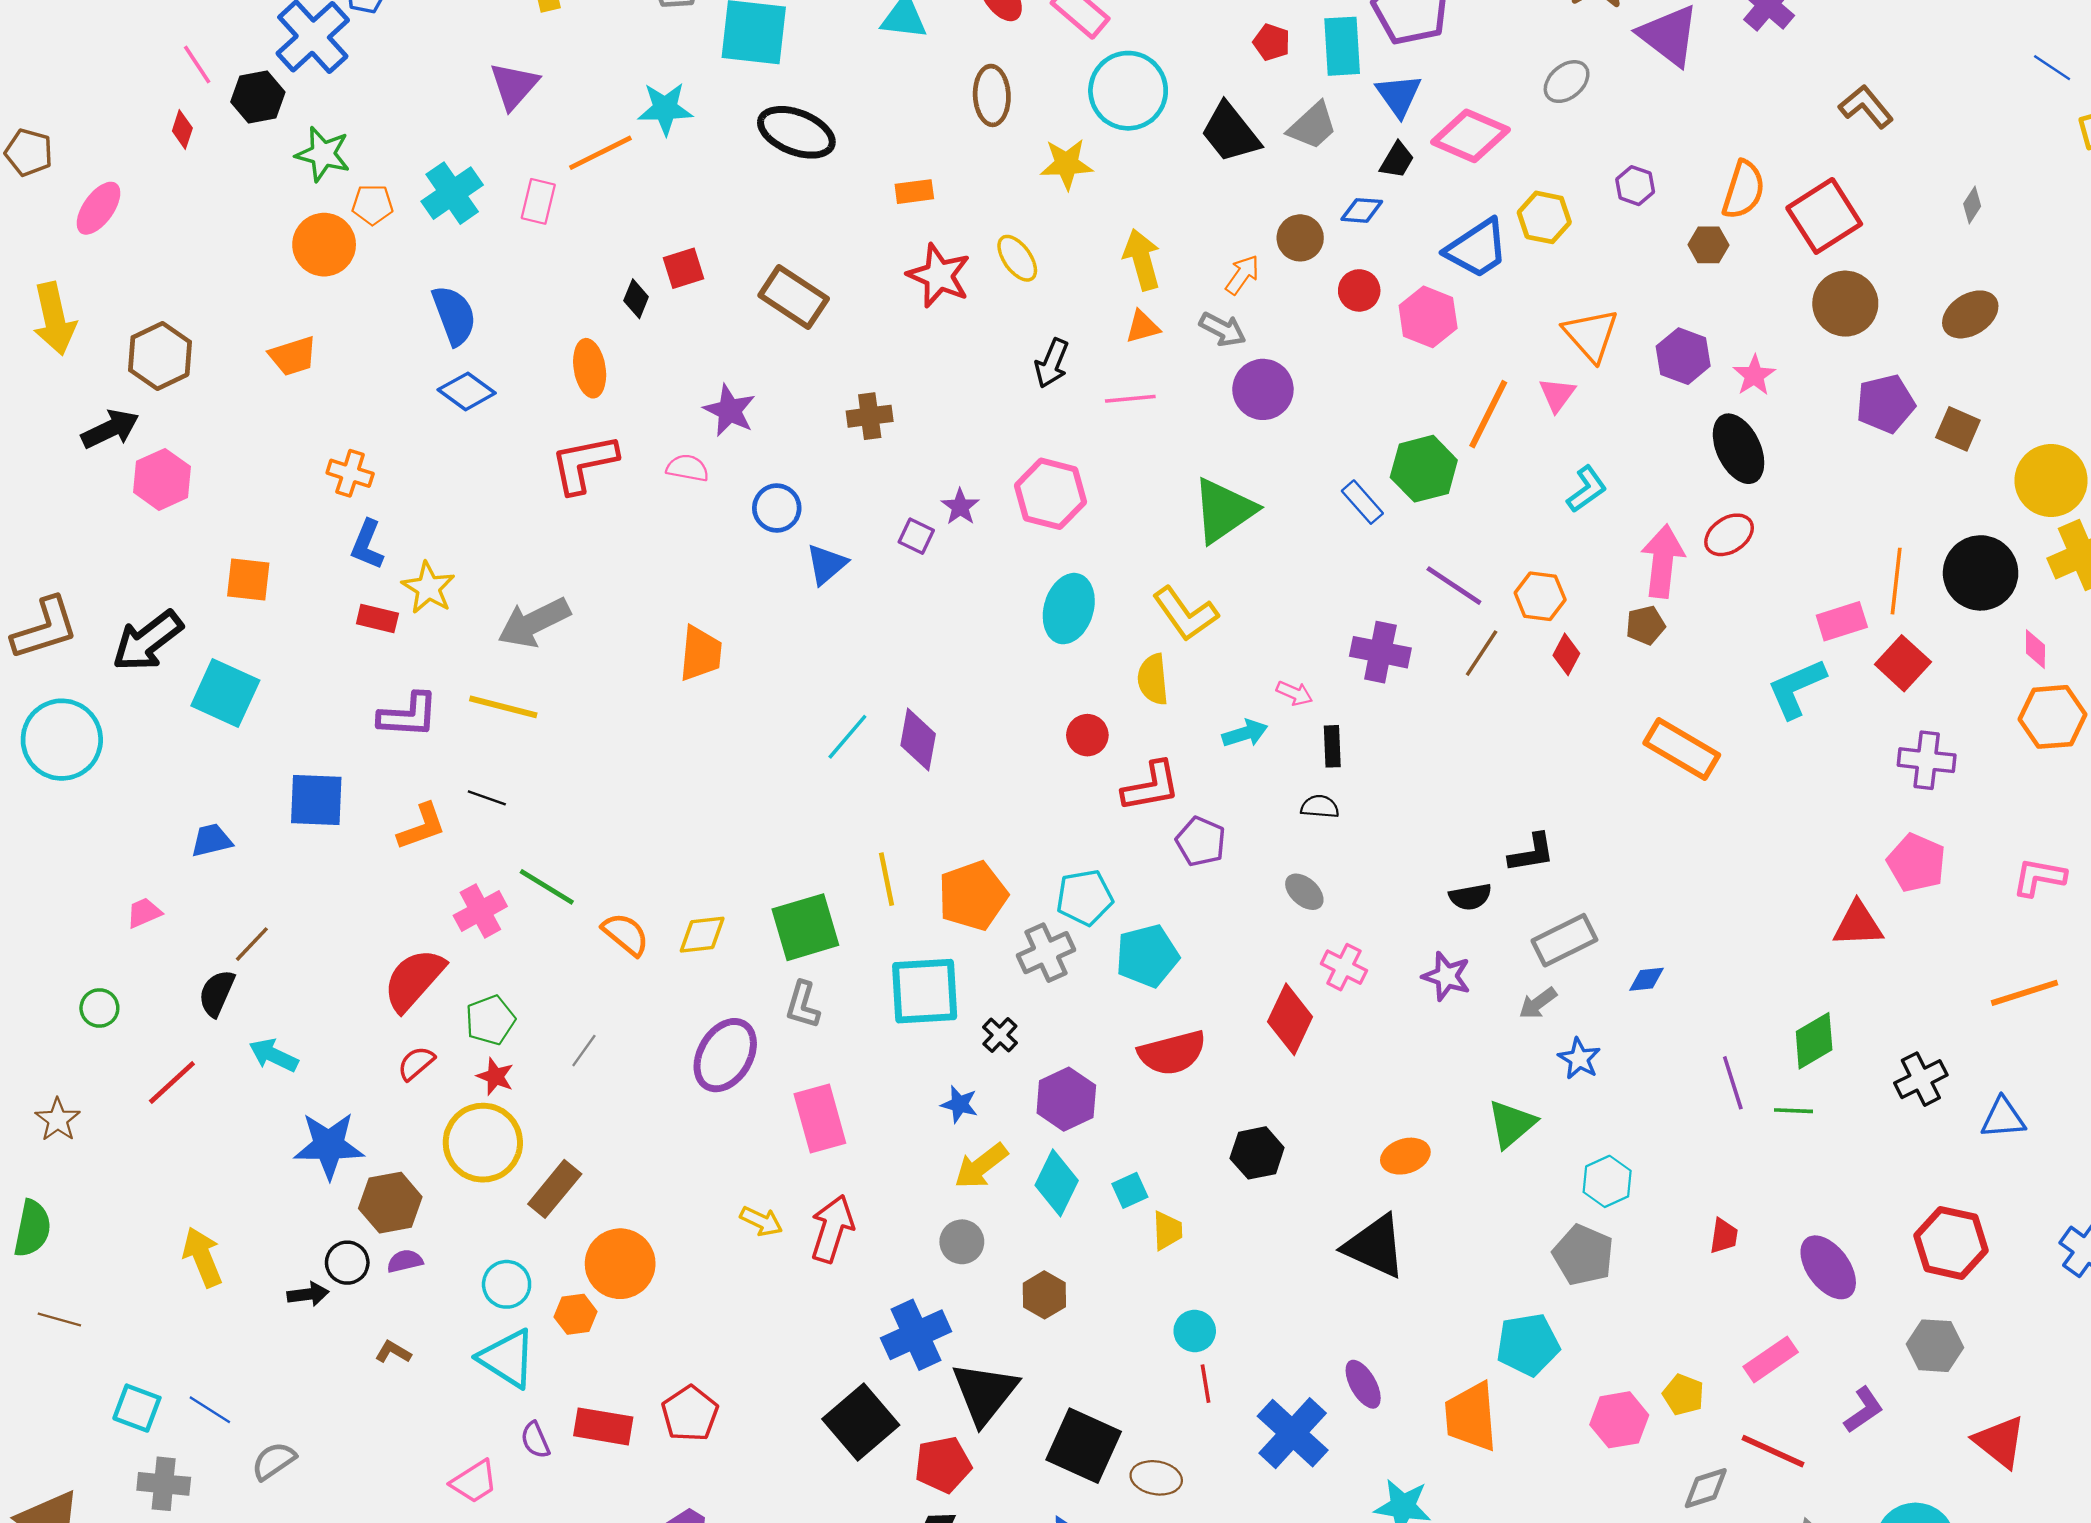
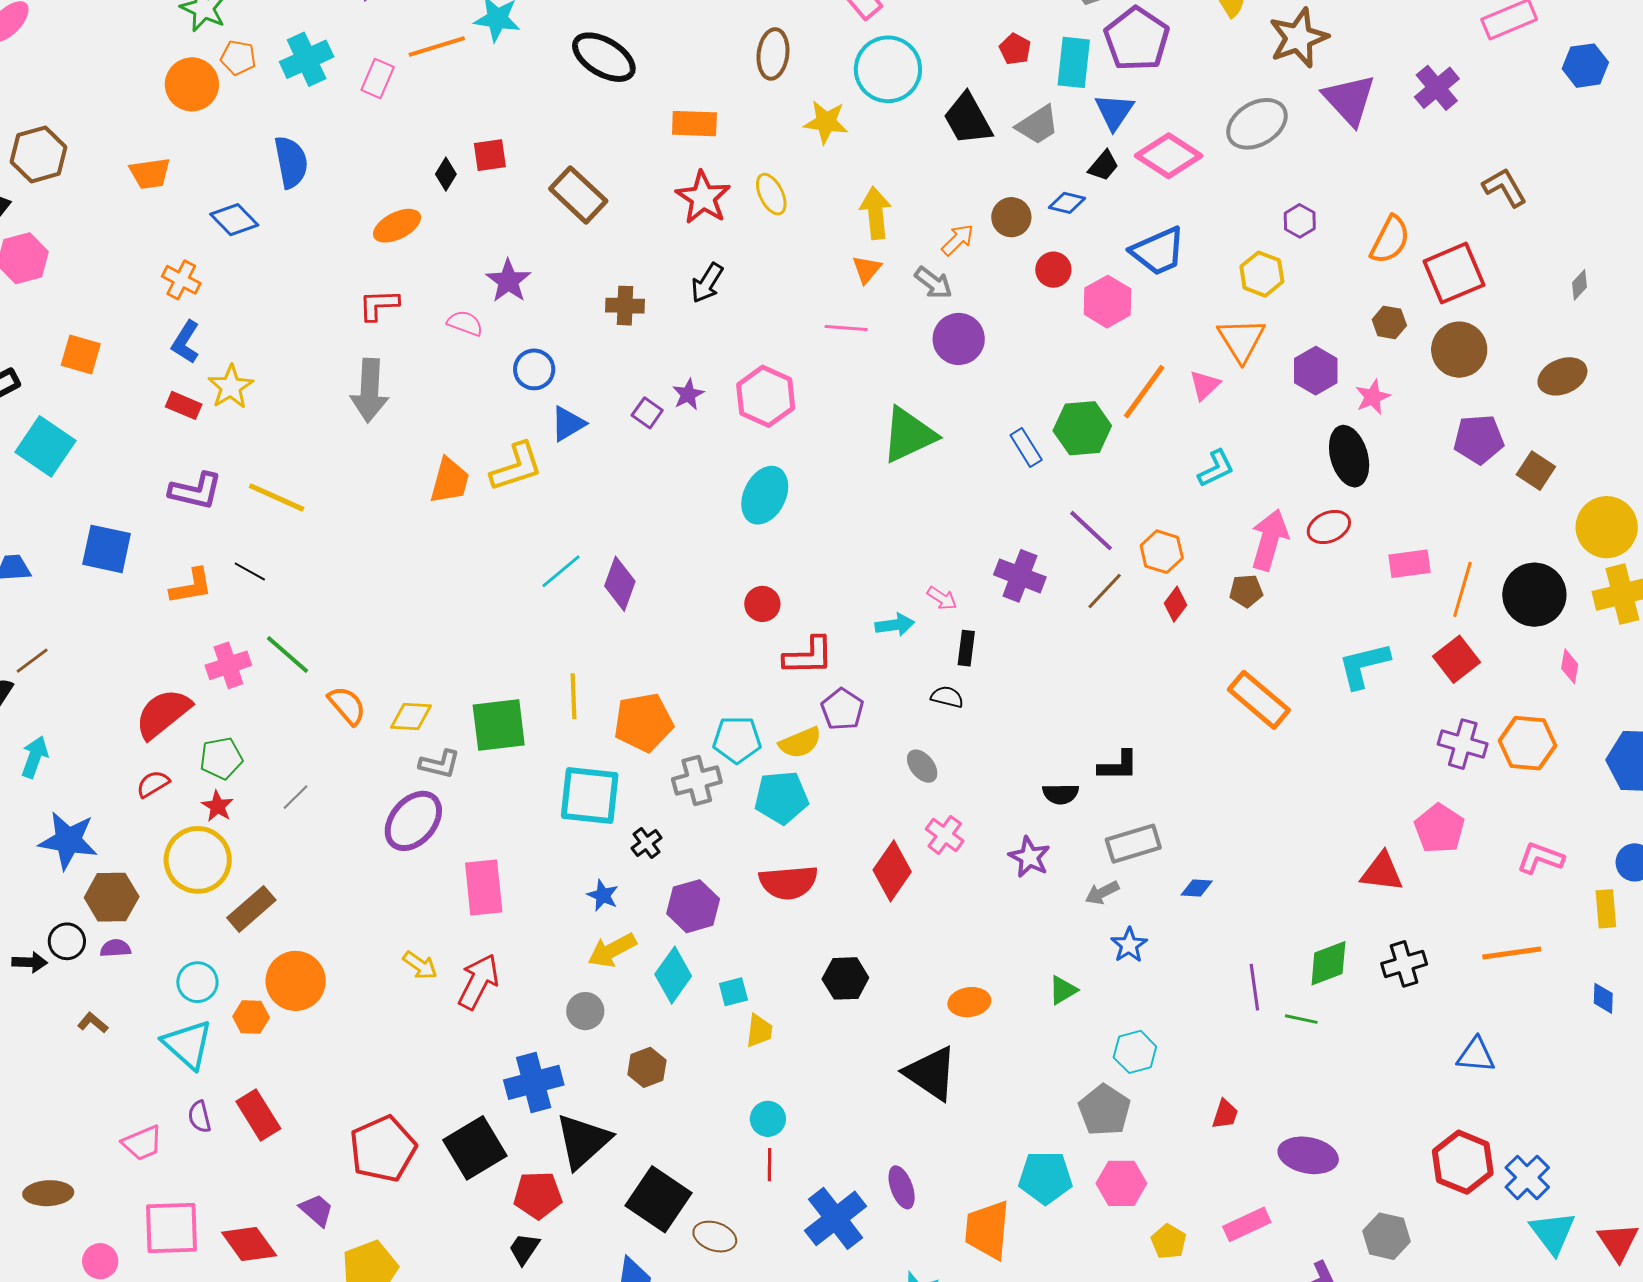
gray ellipse: (1567, 82) -> (1257, 124), size x1.5
orange rectangle: (914, 192) -> (694, 124), size x1.4
yellow hexagon: (1544, 217) -> (1262, 274), moved
brown hexagon: (1708, 245) -> (1389, 322), moved
orange triangle: (1143, 327) -> (867, 269), turned -44
black arrow: (1052, 363) -> (707, 283), moved
orange ellipse: (590, 368) -> (397, 226), turned 63
blue diamond: (467, 391) -> (234, 220), moved
red L-shape: (584, 464) -> (379, 305), size x0.7
yellow L-shape: (1185, 614) -> (516, 467), moved, turned -82
pink rectangle: (1842, 621) -> (1410, 564), moved
gray arrow: (534, 623) -> (370, 390), moved, turned -70
yellow semicircle: (1153, 679) -> (800, 743), moved, turned -117
orange hexagon: (2053, 717) -> (1527, 743), moved
gray L-shape: (803, 1005) -> (440, 764), moved, turned -102
cyan arrow: (274, 1055) -> (35, 757), turned 75
black cross: (1921, 1079) -> (1404, 964), moved
green triangle: (1512, 1124) -> (1063, 990), size x0.7
red hexagon: (1951, 1243) -> (1463, 1162), moved
purple ellipse: (1828, 1267) -> (1308, 1155), turned -52
red pentagon: (690, 1414) -> (383, 1149), moved, size x1.4
pink hexagon: (1619, 1420) -> (1121, 1183), moved
red rectangle: (603, 1426) -> (258, 1115), turned 39

